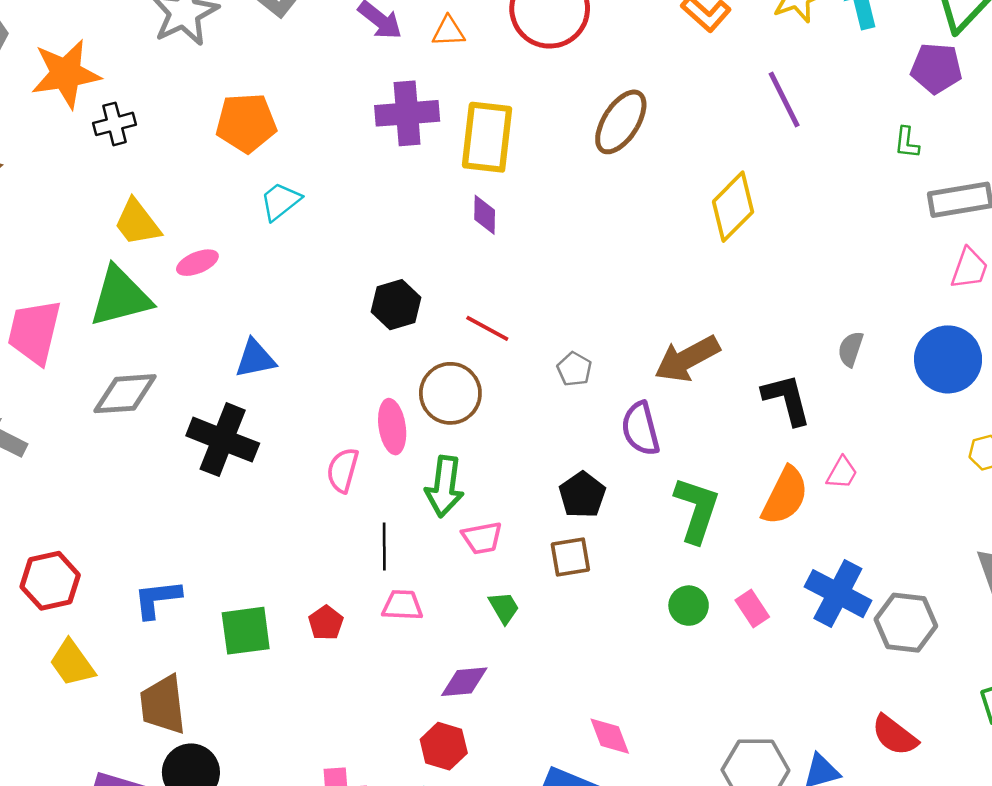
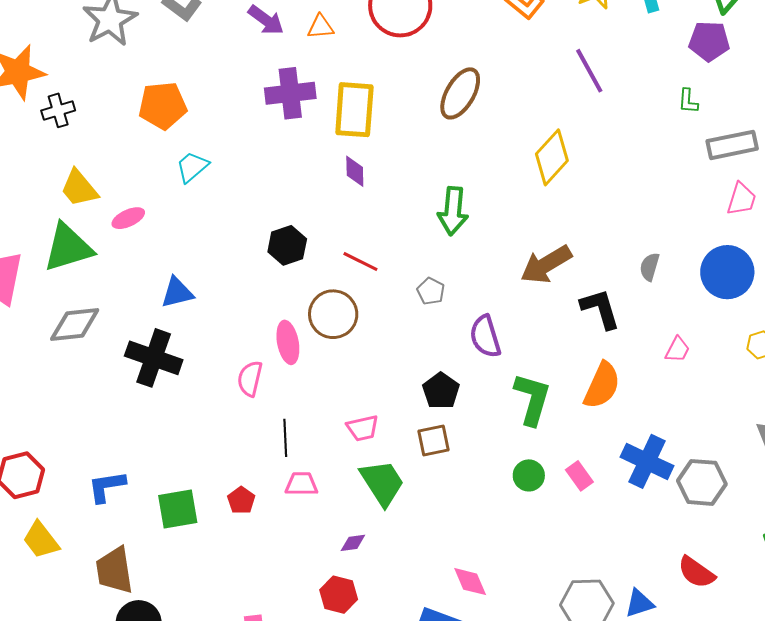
brown arrow: (687, 359) -> (546, 264), moved
pink trapezoid: (842, 473) -> (677, 350), moved
green arrow: (445, 486) -> (453, 211), moved
green trapezoid: (504, 608) -> (382, 483), size x1.8
purple diamond: (464, 682) -> (353, 543), size x0.7

